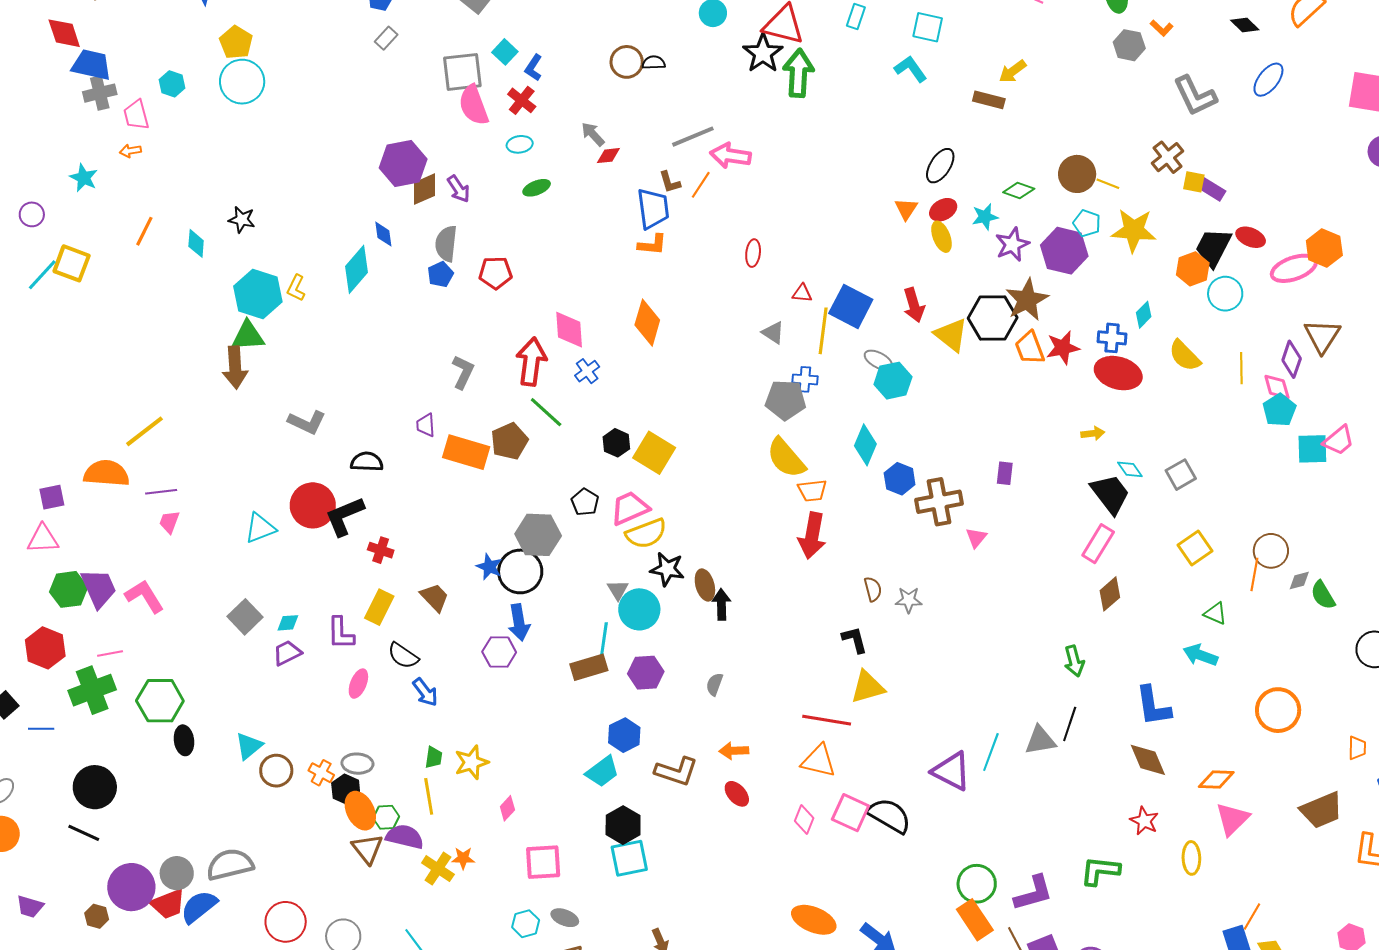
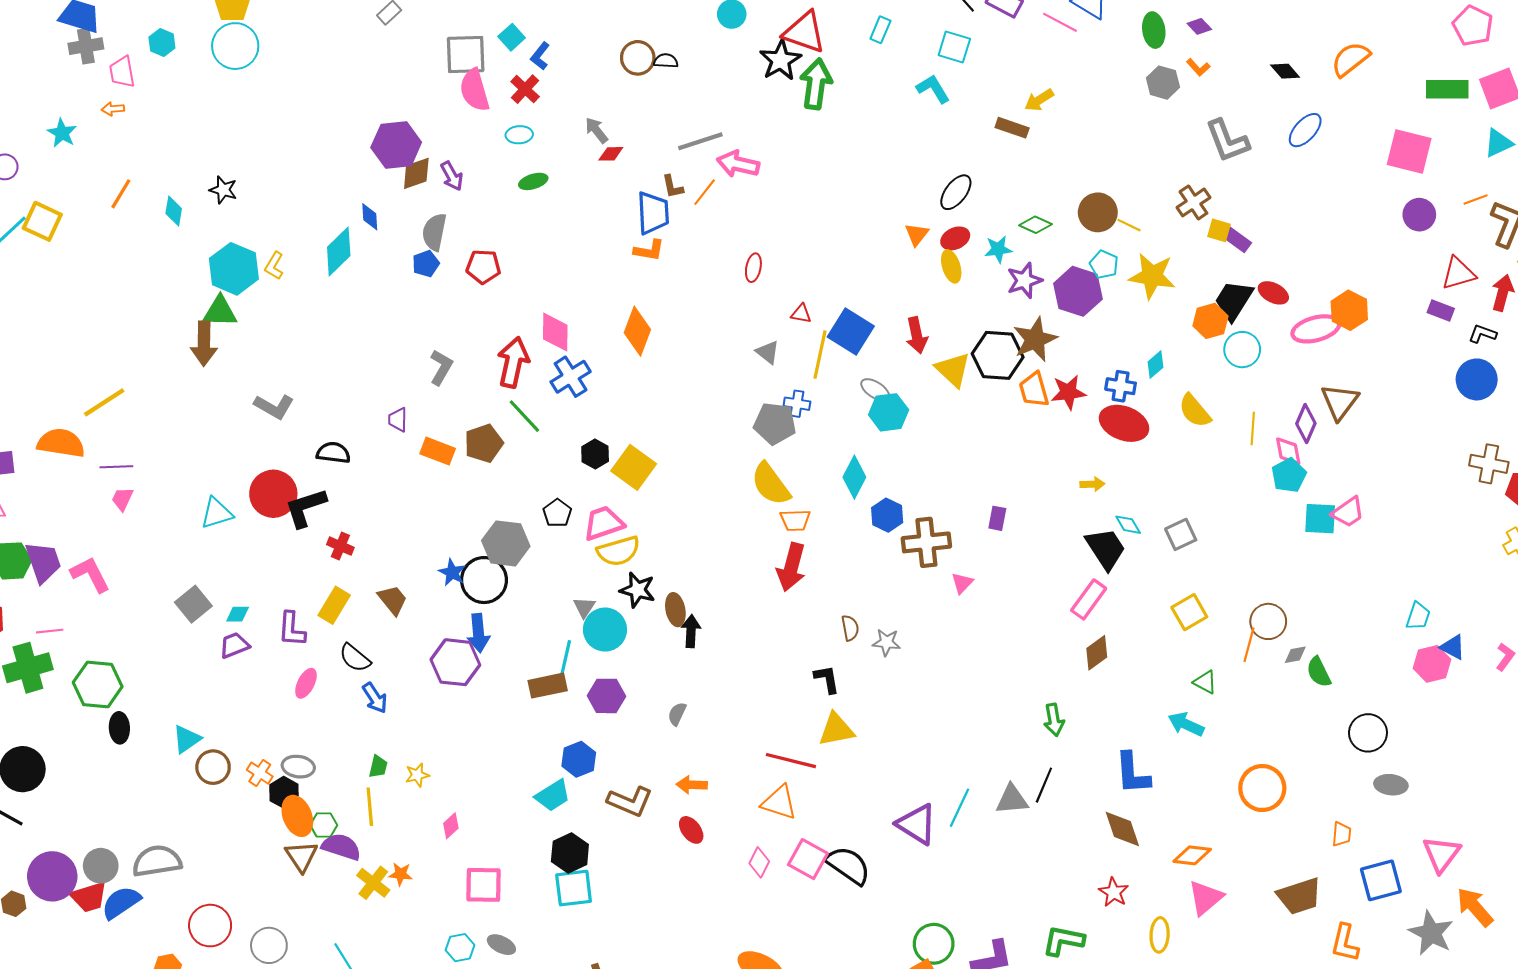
blue cross: (587, 371) -> (571, 377), size x1.5
orange rectangle: (466, 452) -> (438, 451), size x0.7
purple hexagon: (499, 652) -> (455, 662), size x1.4
yellow star: (472, 762) -> (417, 775), size x0.7

